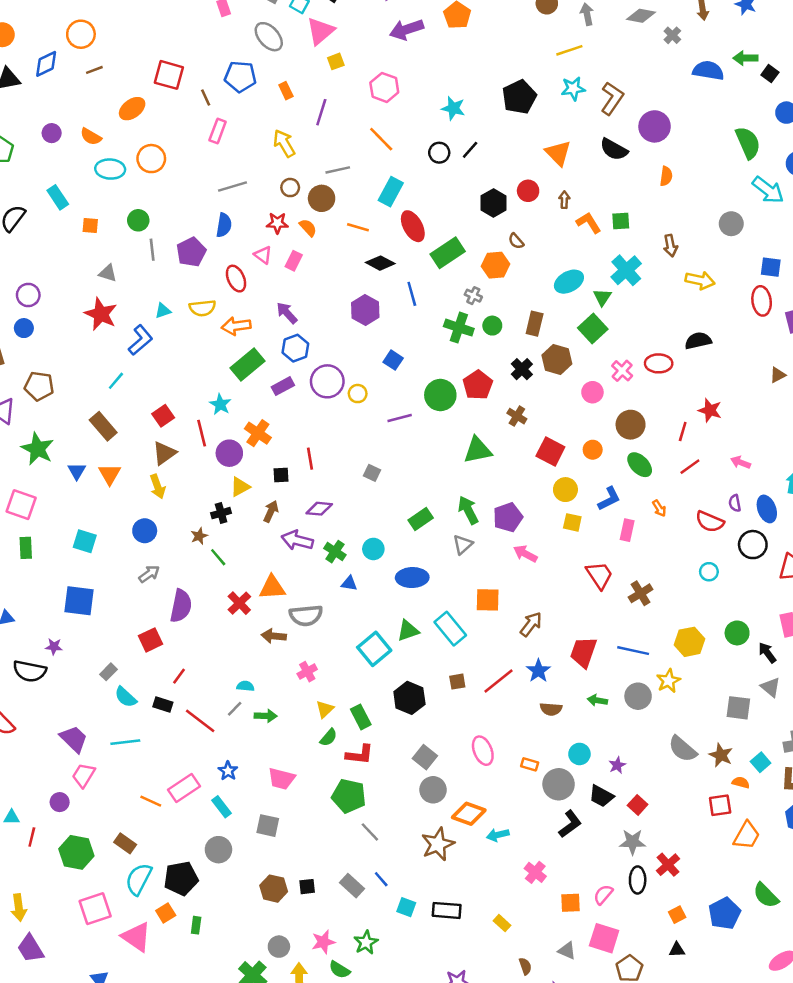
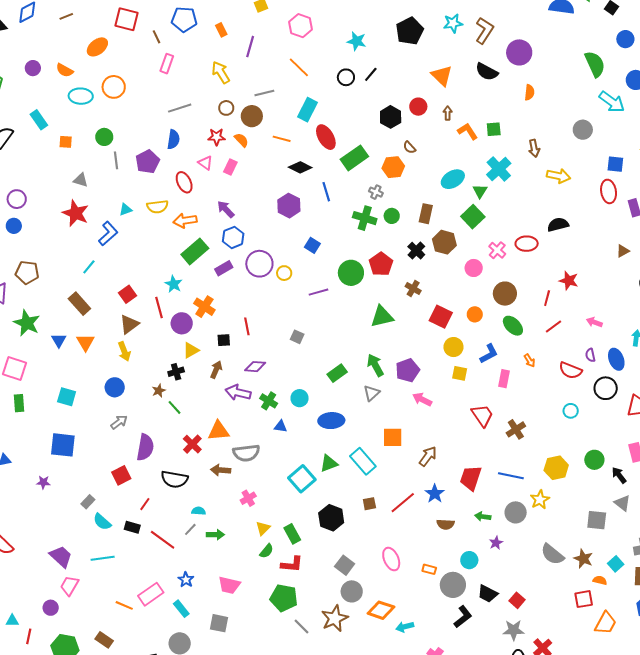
black semicircle: (30, 671) -> (174, 479), moved
purple star: (617, 765) -> (496, 543), moved
brown star: (438, 844) -> (335, 618), moved

